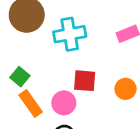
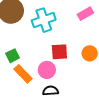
green square: (20, 77) -> (13, 56), turned 32

